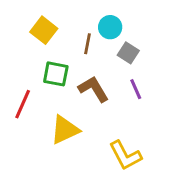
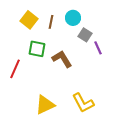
brown line: (88, 44) -> (51, 22), moved
purple line: (136, 89) -> (98, 48), moved
yellow triangle: (65, 130) -> (45, 105), moved

